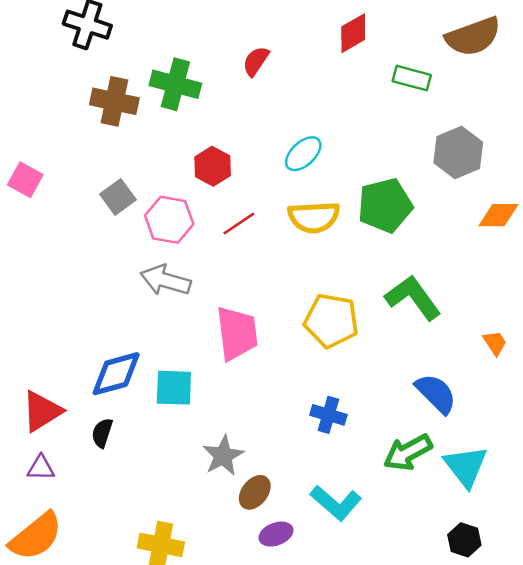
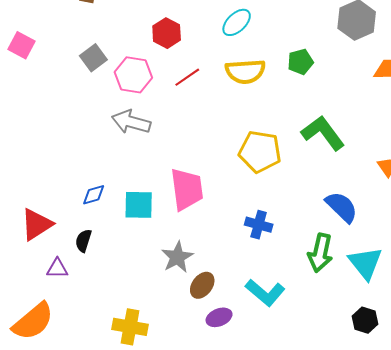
green pentagon: (385, 205) -> (300, 62), size x0.6
pink trapezoid: (237, 333) -> (187, 189), moved
blue diamond: (116, 374) -> (94, 195), size x0.6
green arrow: (408, 452) -> (320, 253), turned -48
purple triangle: (41, 468) -> (57, 268), moved

